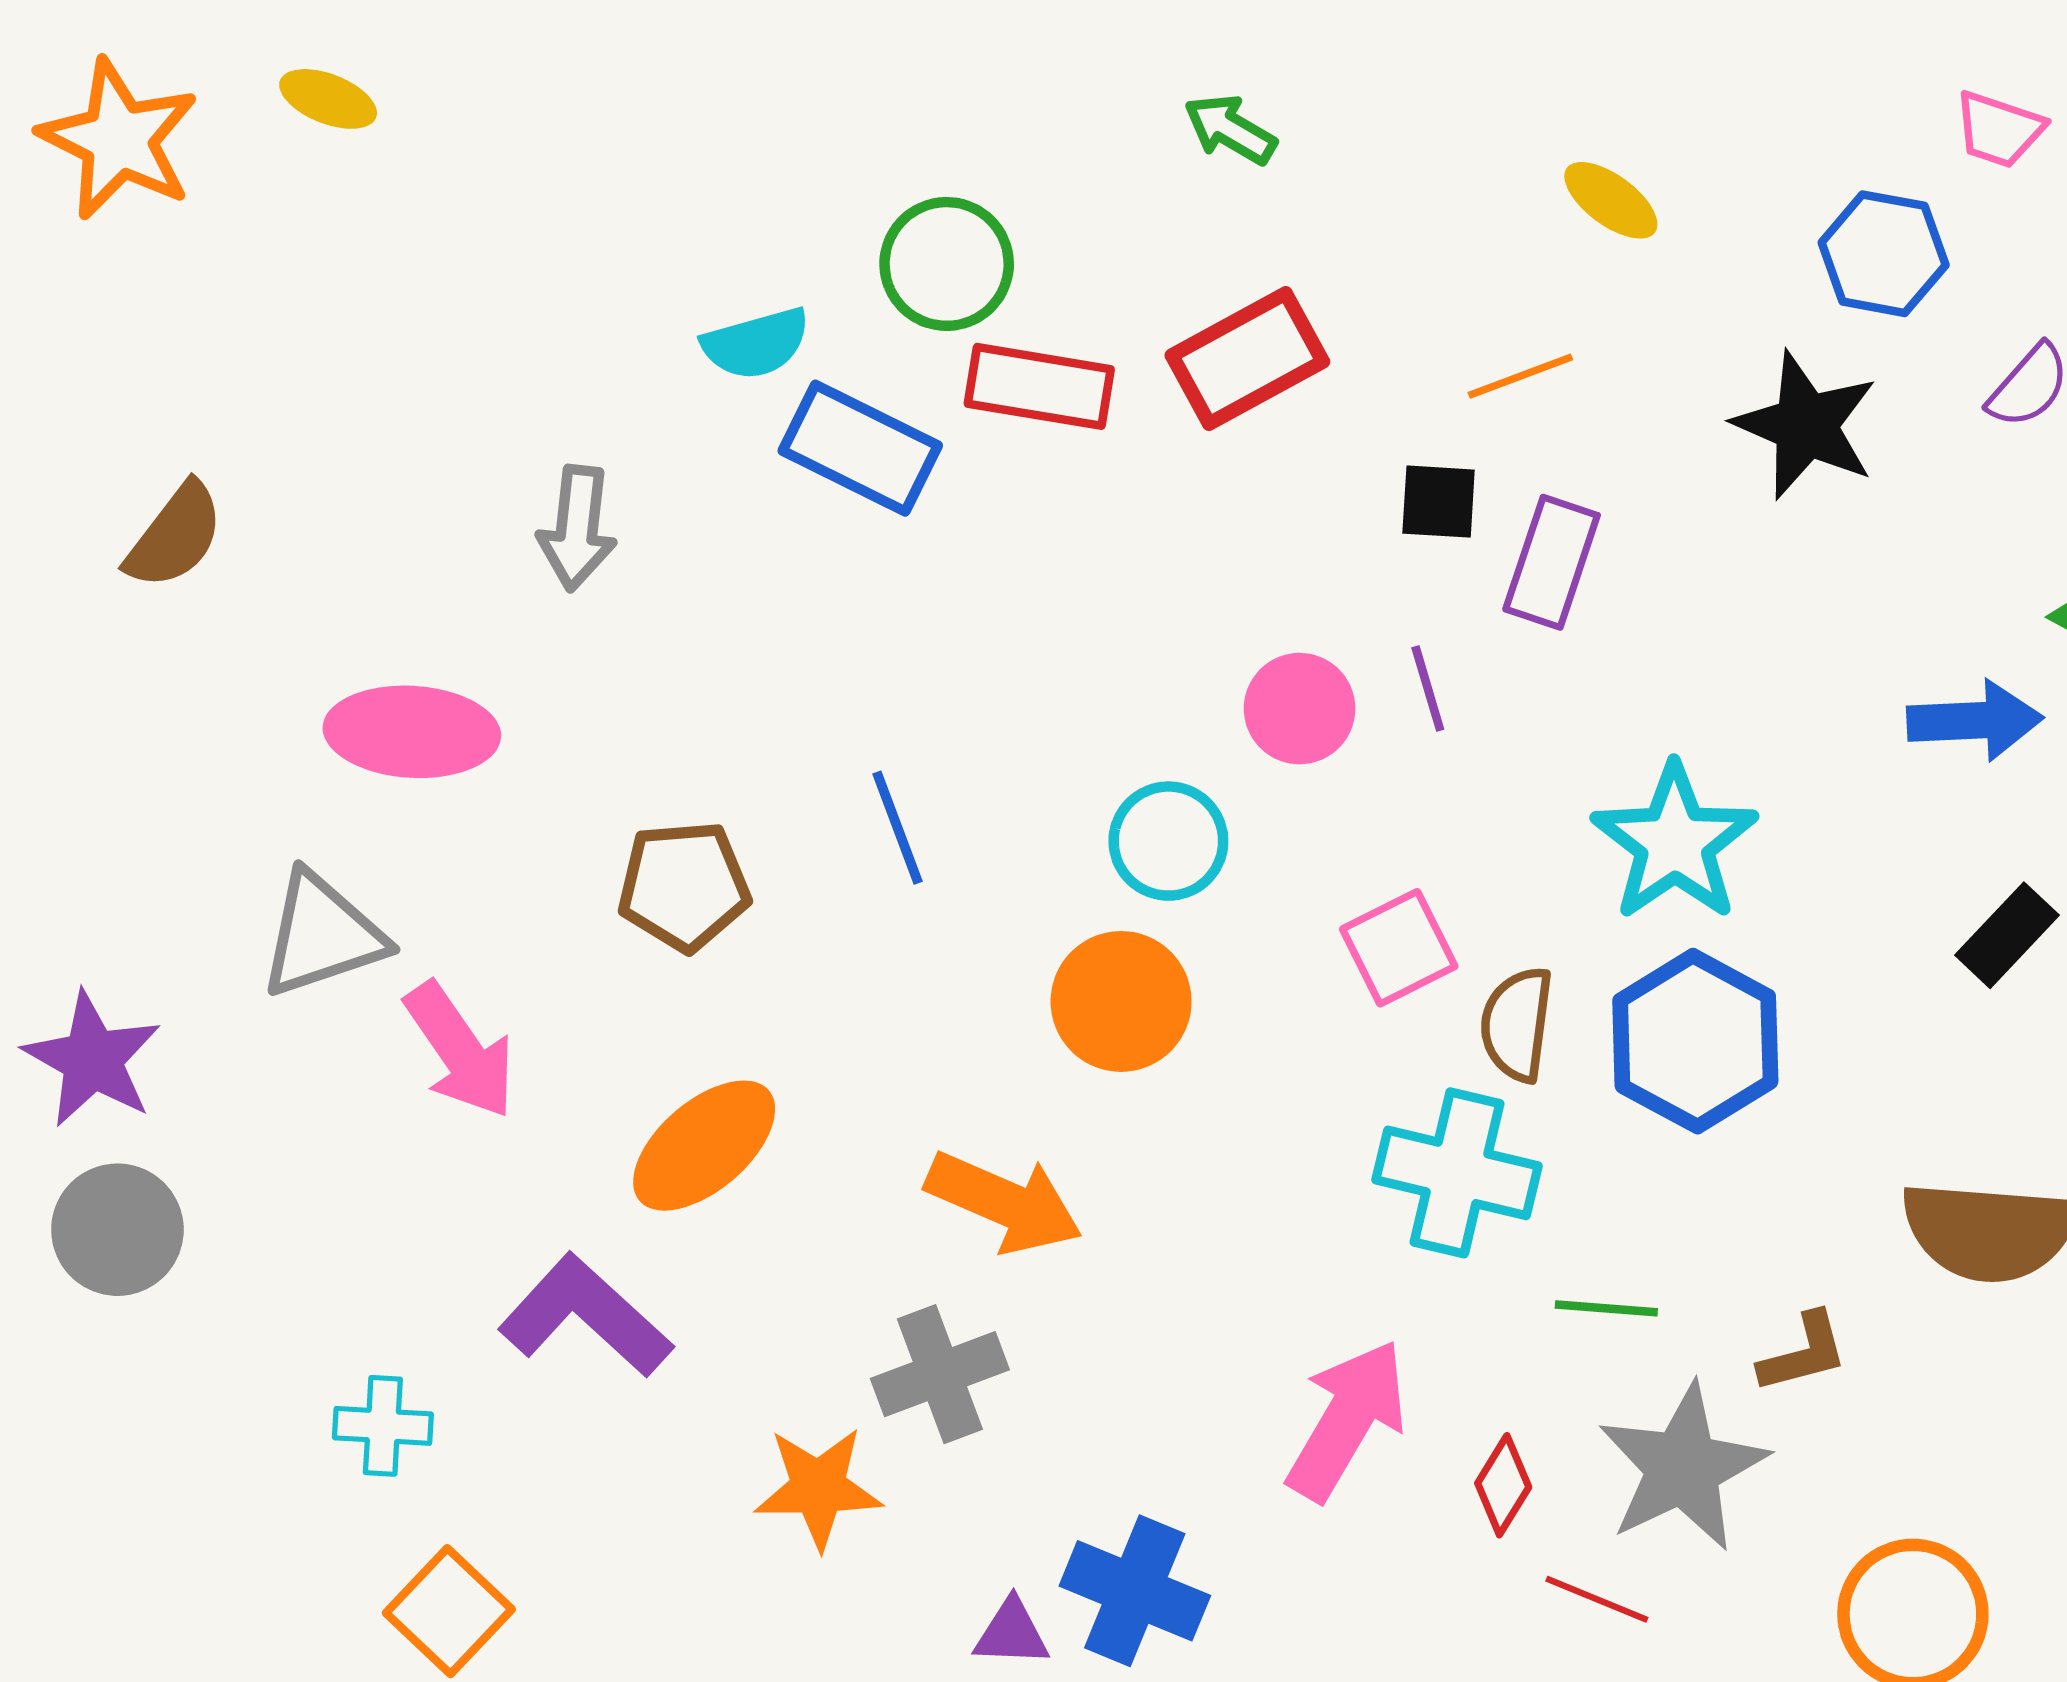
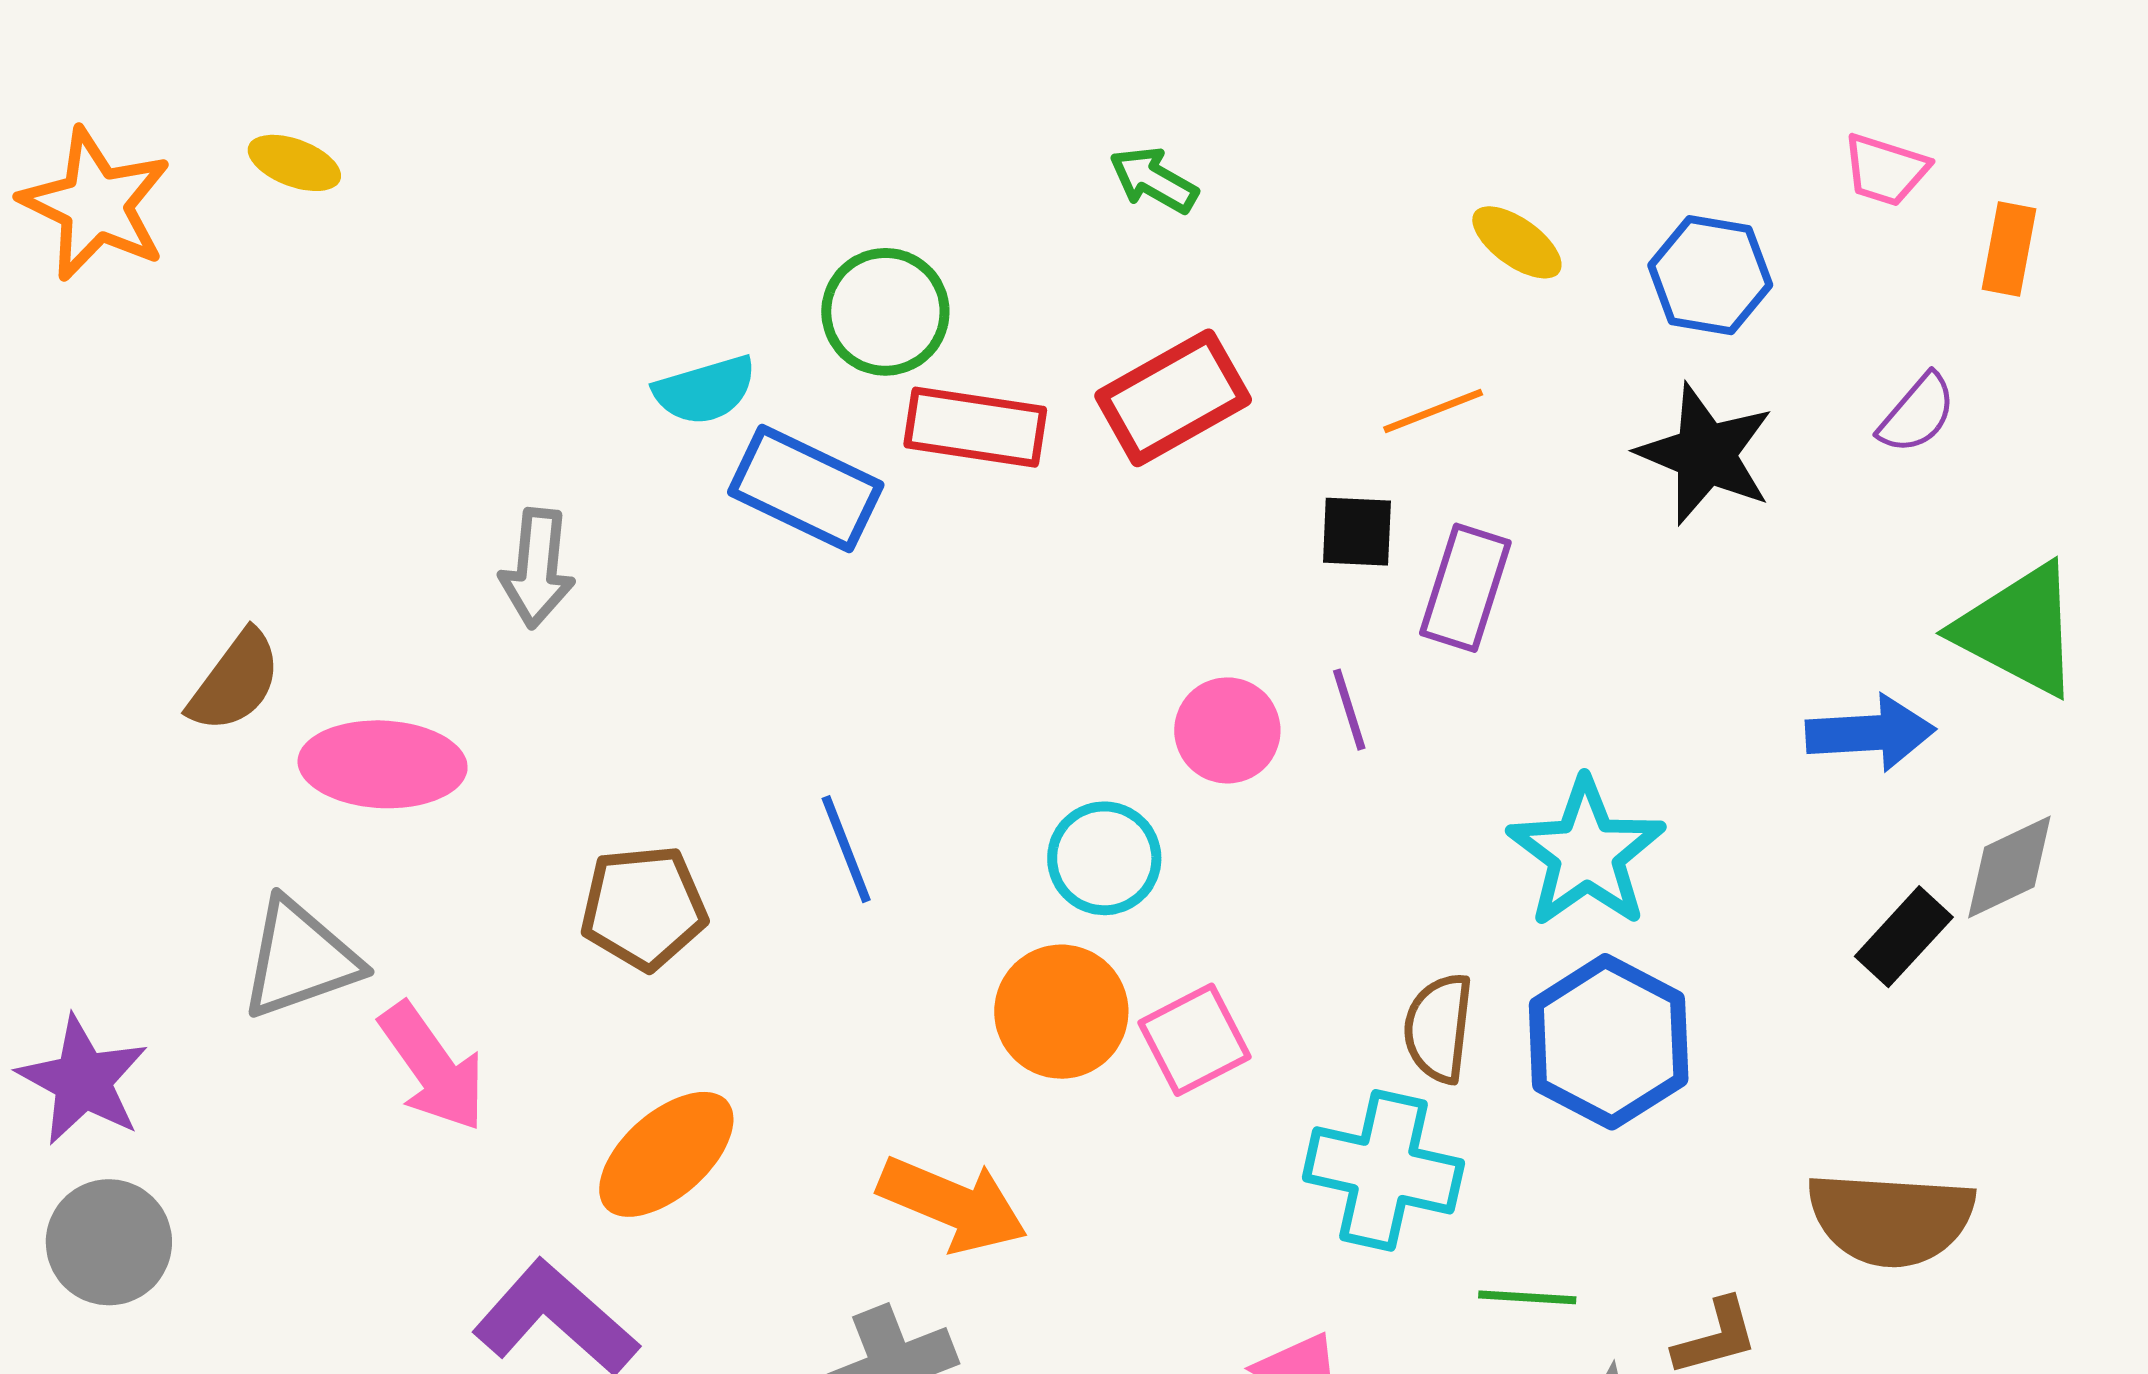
blue hexagon: (1884, 254) -> (1710, 275), moved
brown semicircle: (175, 536) -> (235, 681), moved
pink square: (1399, 948) -> (1195, 1040), moved

